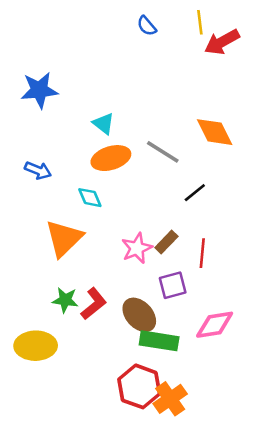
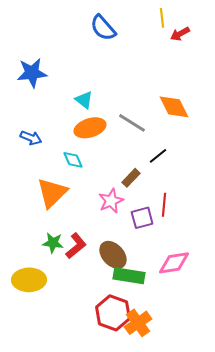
blue semicircle: (147, 26) -> (103, 28), moved, size x1.6
red arrow: (222, 42) -> (180, 34), size x0.7
brown rectangle: (166, 242) -> (131, 178), moved
purple square: (173, 285) -> (142, 218), moved

